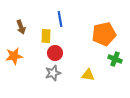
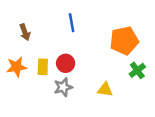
yellow rectangle: (46, 36) -> (43, 67), moved
green cross: (115, 59) -> (137, 70), turned 32

